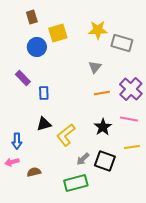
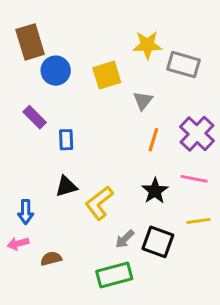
brown rectangle: (32, 17) -> (30, 42), moved, size x1.6
yellow square: (58, 33) -> (107, 75), moved
orange line: (102, 93) -> (153, 140), turned -63

